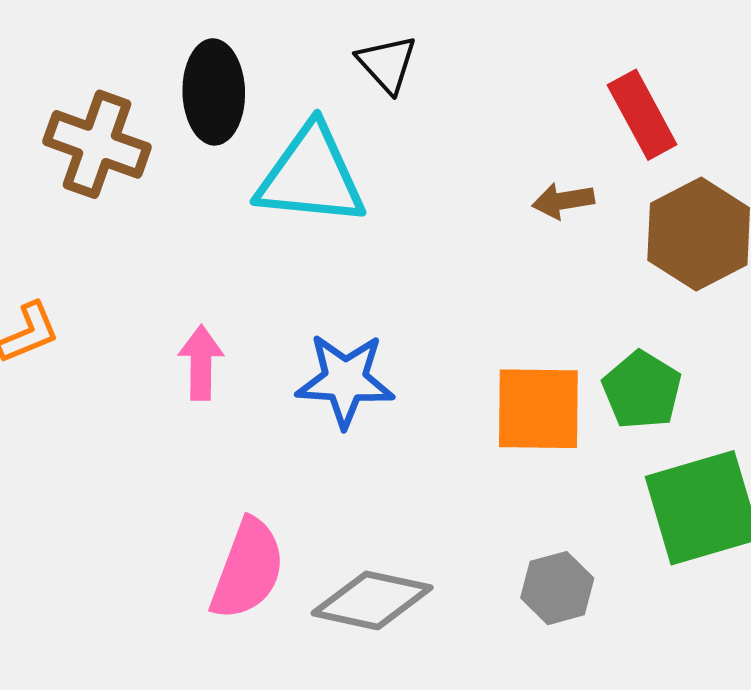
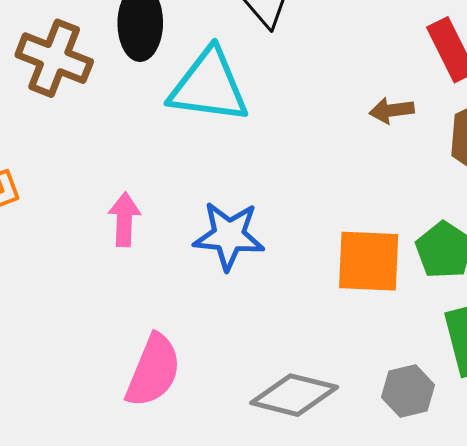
gray hexagon: (557, 588) -> (408, 391), moved
gray diamond: (372, 600) -> (294, 395), moved

